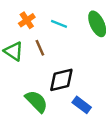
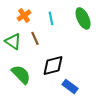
cyan line: (59, 24) -> (51, 18), turned 56
green semicircle: (36, 101) -> (21, 74), moved

